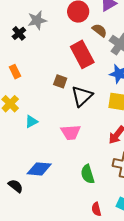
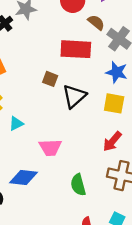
red rectangle: (82, 54) -> (76, 49), turned -60
pink trapezoid: (71, 132) -> (50, 147), moved

